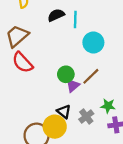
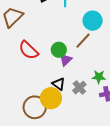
cyan circle: (93, 43) -> (93, 21), moved
red semicircle: (23, 62) -> (29, 50), moved
brown line: (91, 76) -> (83, 41), moved

